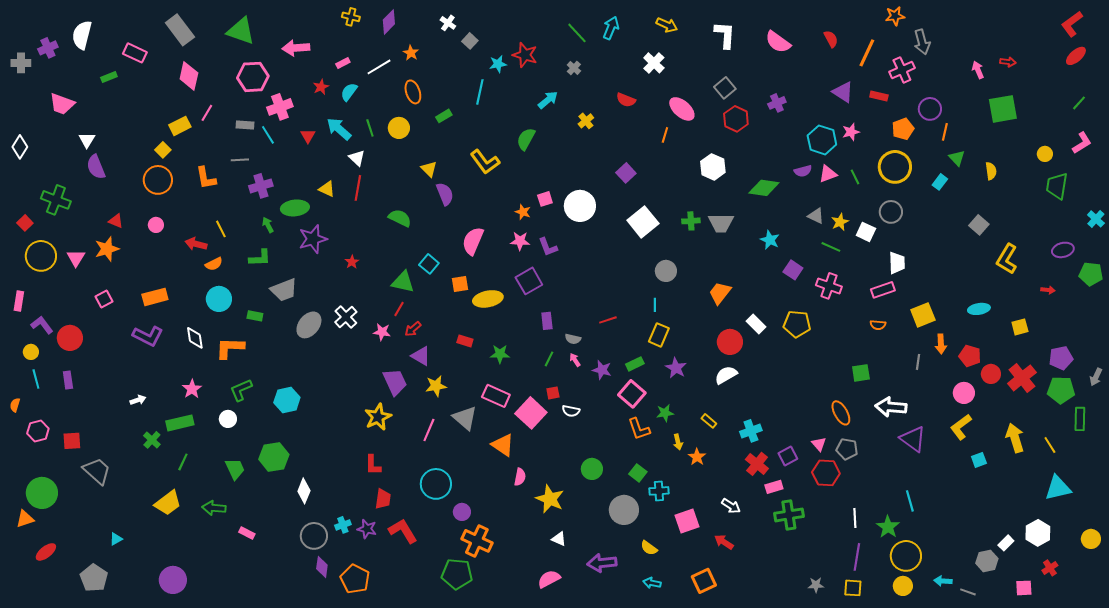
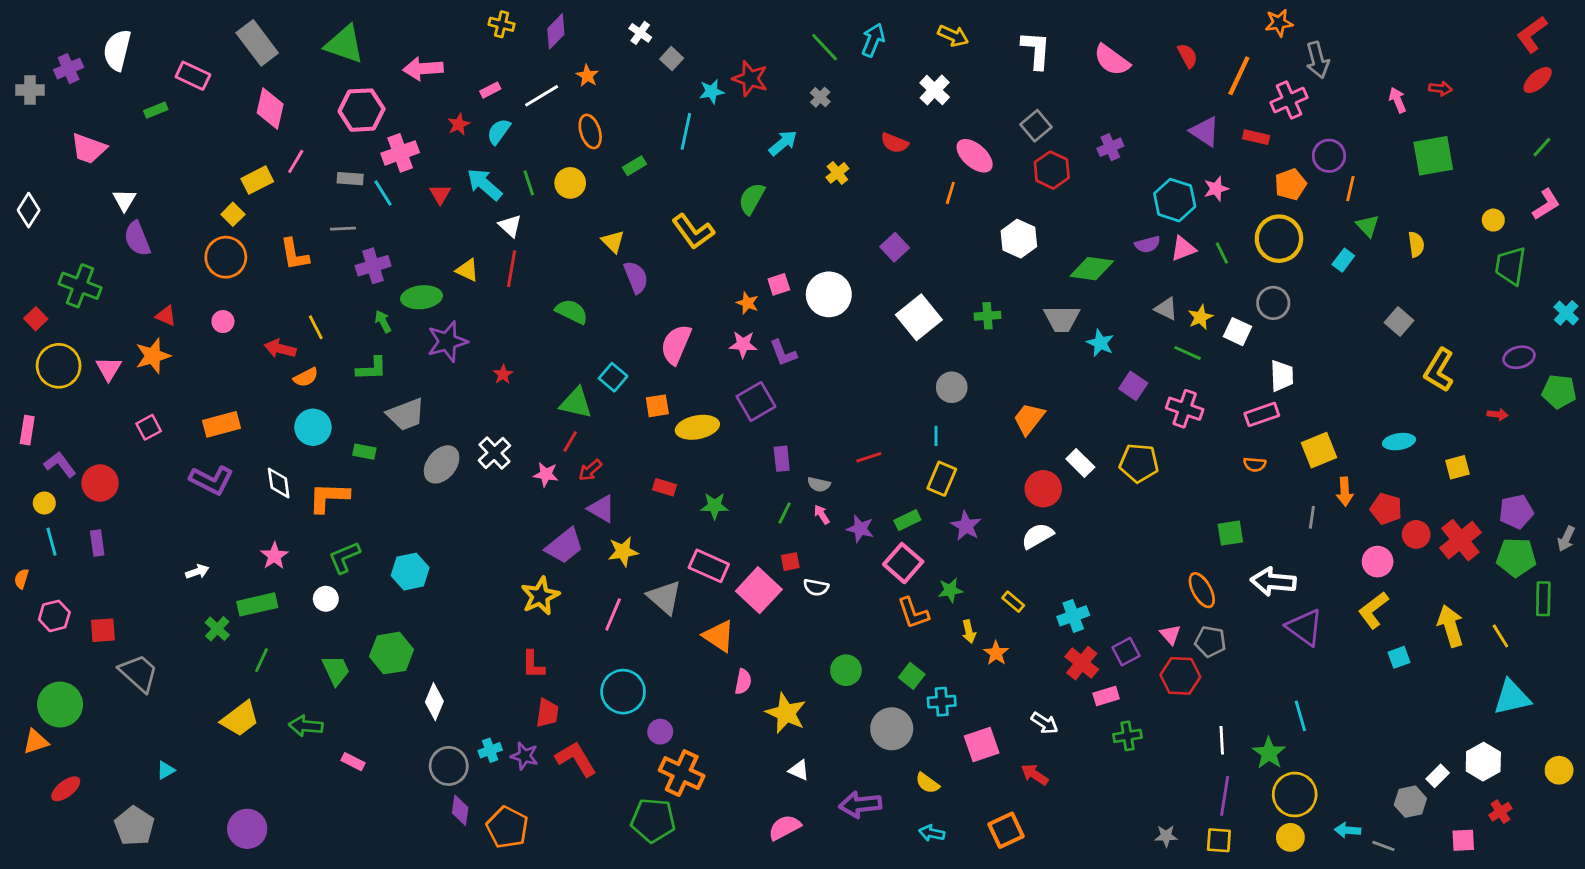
gray trapezoid: (721, 223) -> (1062, 319), moved
purple trapezoid: (395, 382) -> (564, 546), turned 76
green cross: (789, 515) -> (1127, 736), size x0.7

